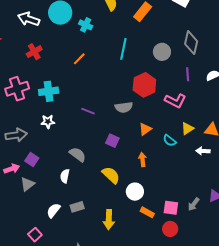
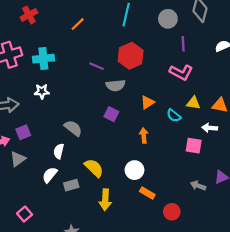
purple line: (188, 74) -> (183, 44), moved
red hexagon: (144, 85) -> (131, 56), moved
gray semicircle: (124, 107) -> (116, 85), moved
purple line: (88, 111) -> (96, 66), moved
yellow triangle: (187, 129) -> (193, 103), turned 40
purple square: (32, 159) -> (23, 132), turned 32
yellow semicircle: (111, 175) -> (94, 168), moved
gray arrow: (194, 204) -> (198, 186), turned 72
pink square: (171, 208) -> (194, 146), moved
white semicircle: (53, 210) -> (50, 175), moved

